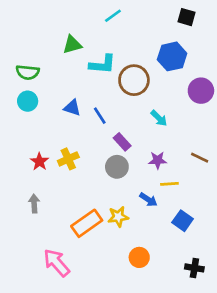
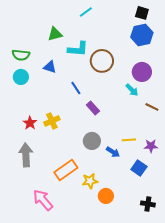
blue hexagon: (172, 56) -> (142, 35), moved
purple circle: (201, 91) -> (142, 72), moved
blue triangle: (72, 108) -> (50, 67), moved
cyan arrow: (159, 118) -> (132, 90), moved
brown line: (200, 158) -> (152, 107), moved
purple star: (158, 160) -> (151, 146), moved
gray circle: (117, 167) -> (92, 141), moved
gray arrow: (34, 204) -> (26, 155), size x1.6
yellow star: (118, 217) -> (90, 181), moved

